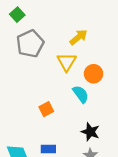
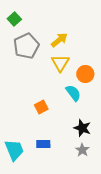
yellow arrow: (78, 37) -> (59, 40), moved

